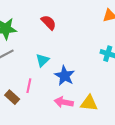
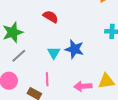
blue star: (65, 76) -> (74, 49), moved

